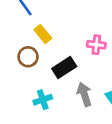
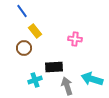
black rectangle: (64, 67) -> (54, 67), moved, turned 30
gray arrow: (84, 94) -> (67, 86), moved

